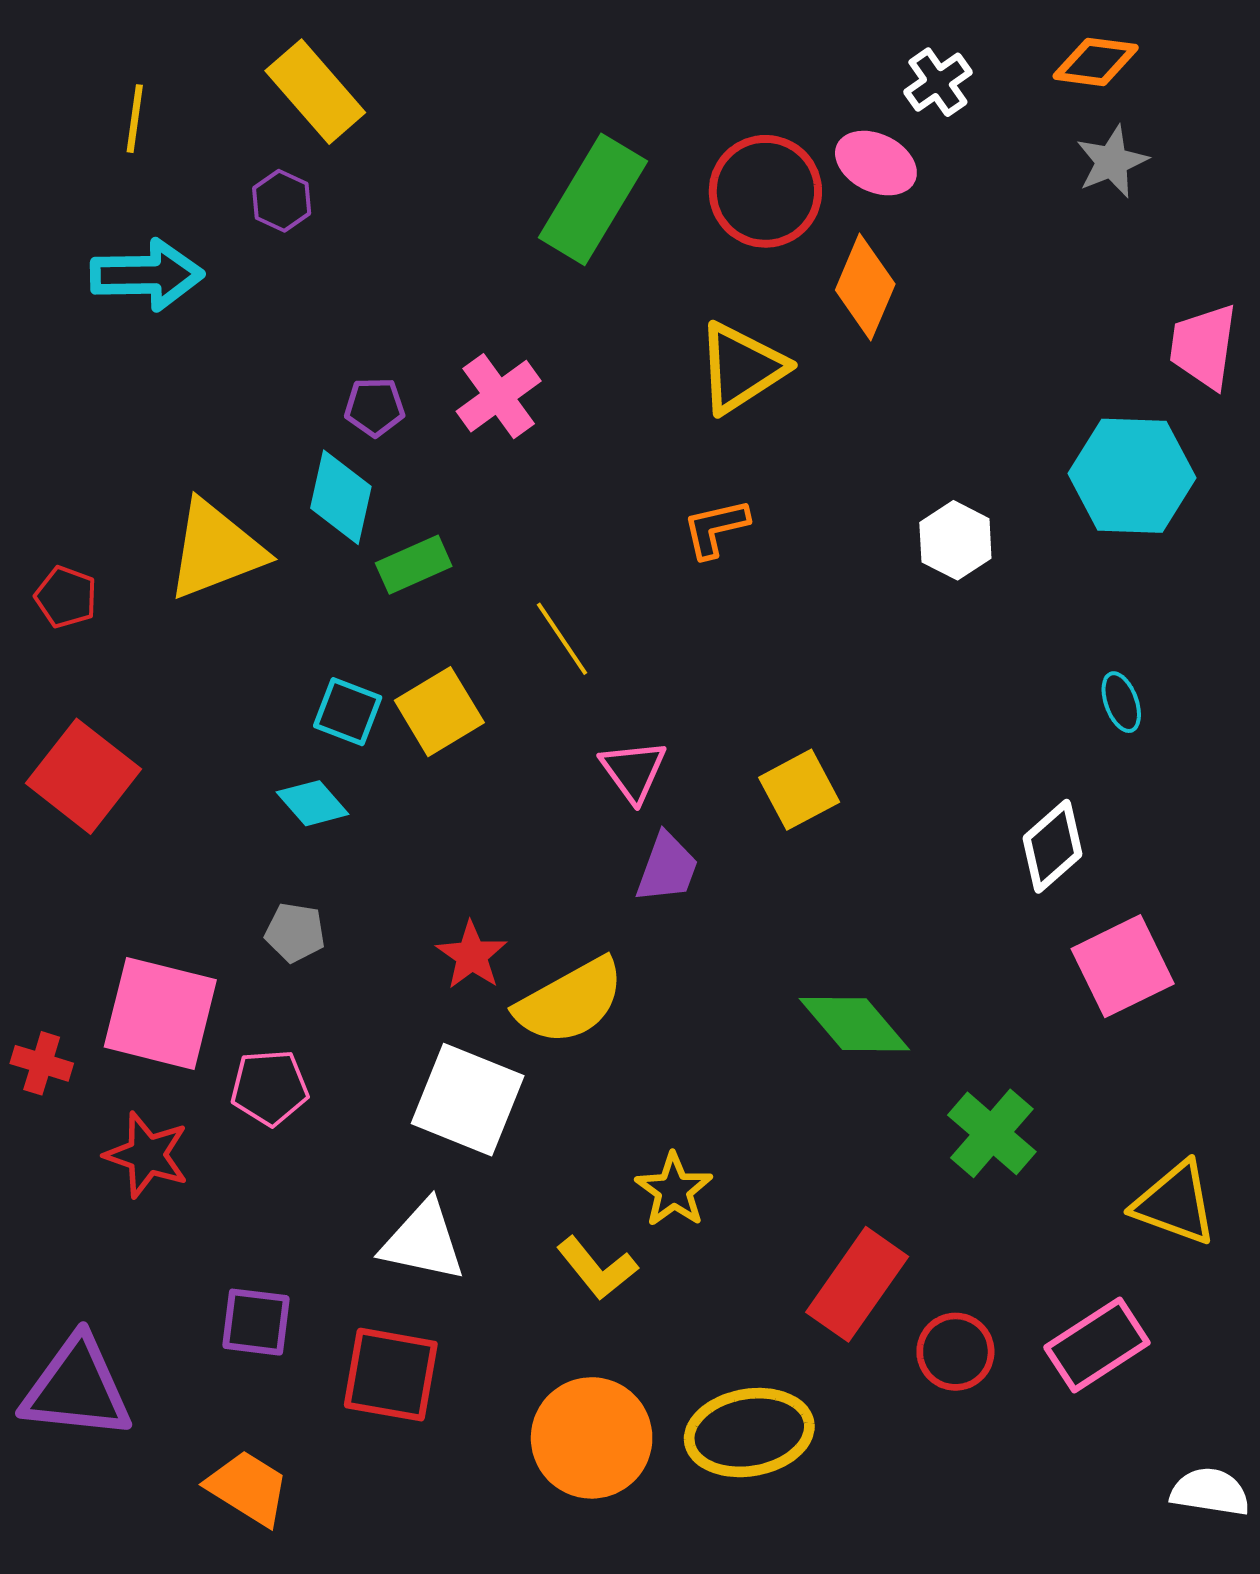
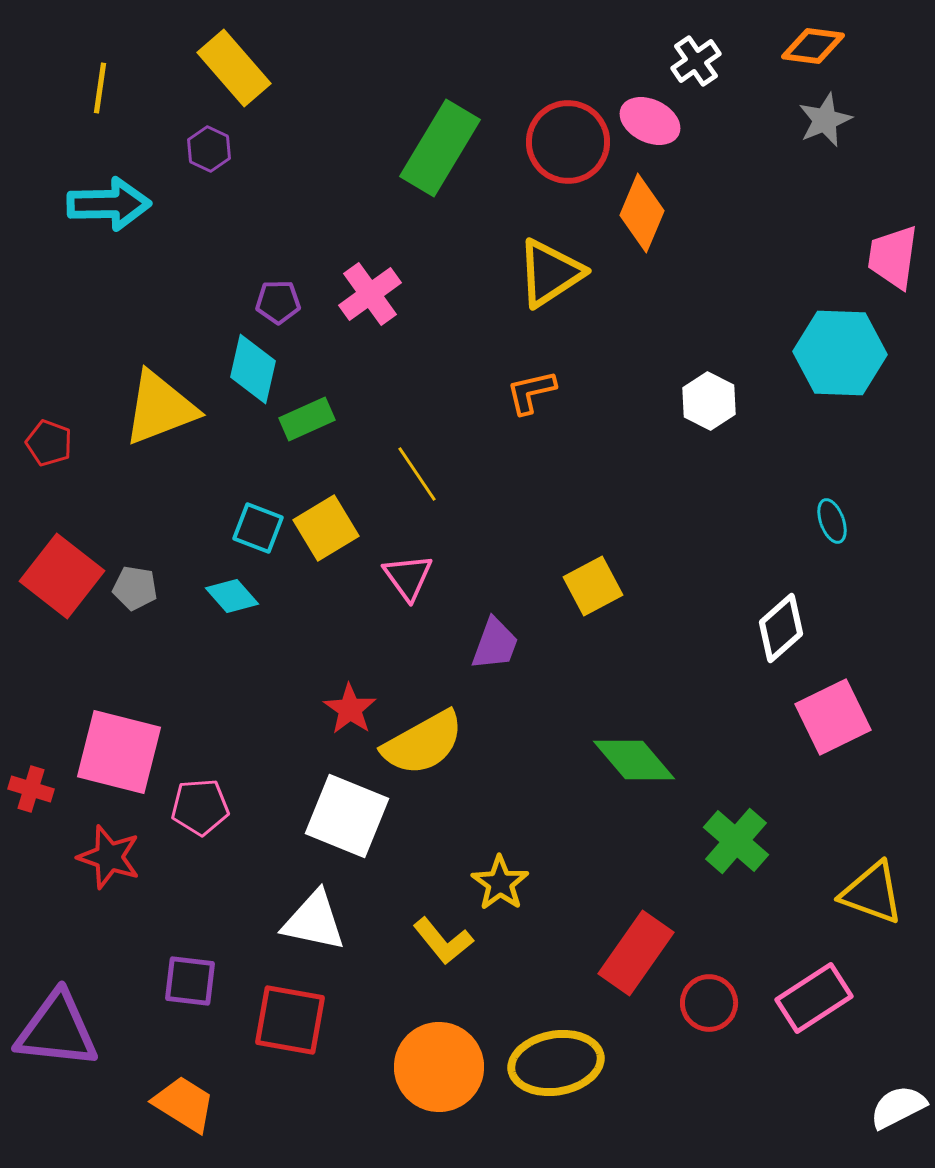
pink triangle: (633, 771) -> (408, 577), moved
gray pentagon: (295, 933) -> (135, 588), moved
white semicircle: (1210, 1492) -> (898, 1107), turned -36

